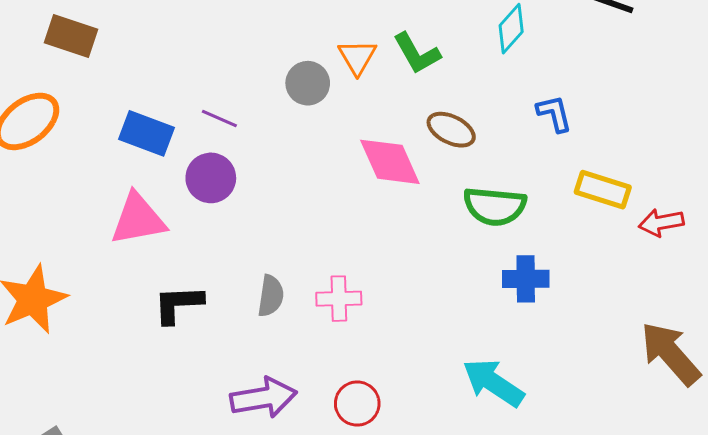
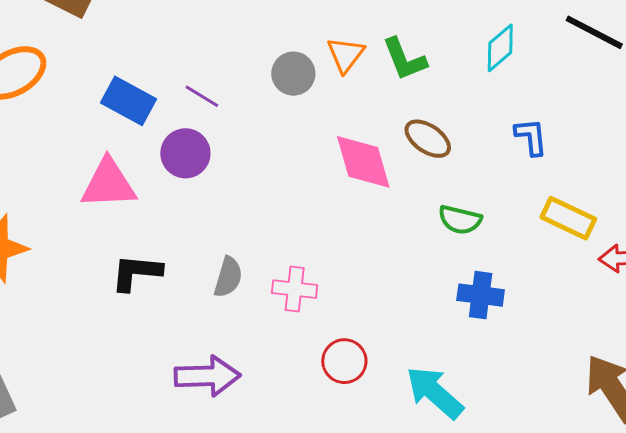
green semicircle: (495, 206) -> (460, 220), size x0.7
red circle: (357, 404) -> (344, 361), moved

